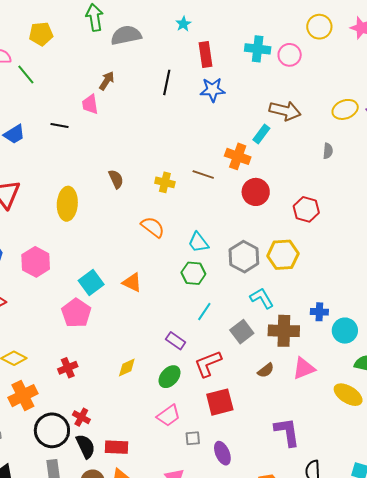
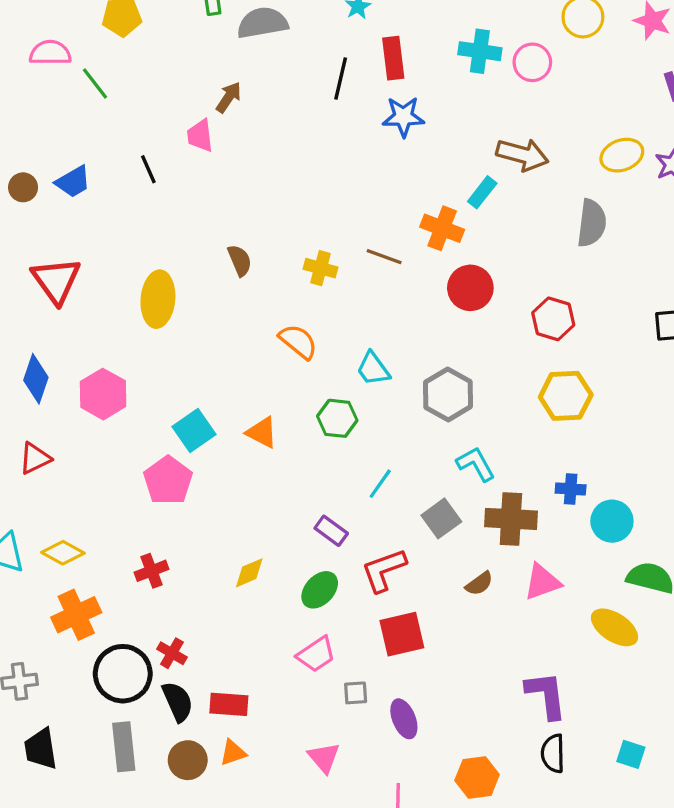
black line: (167, 82) -> (341, 79), moved
black line: (59, 125) -> (148, 169), turned 54
gray semicircle: (328, 151) -> (592, 223), size x1.8
yellow hexagon: (283, 255) -> (566, 396), moved
green hexagon: (193, 273) -> (337, 418), moved
purple L-shape: (287, 432) -> (546, 695), moved

